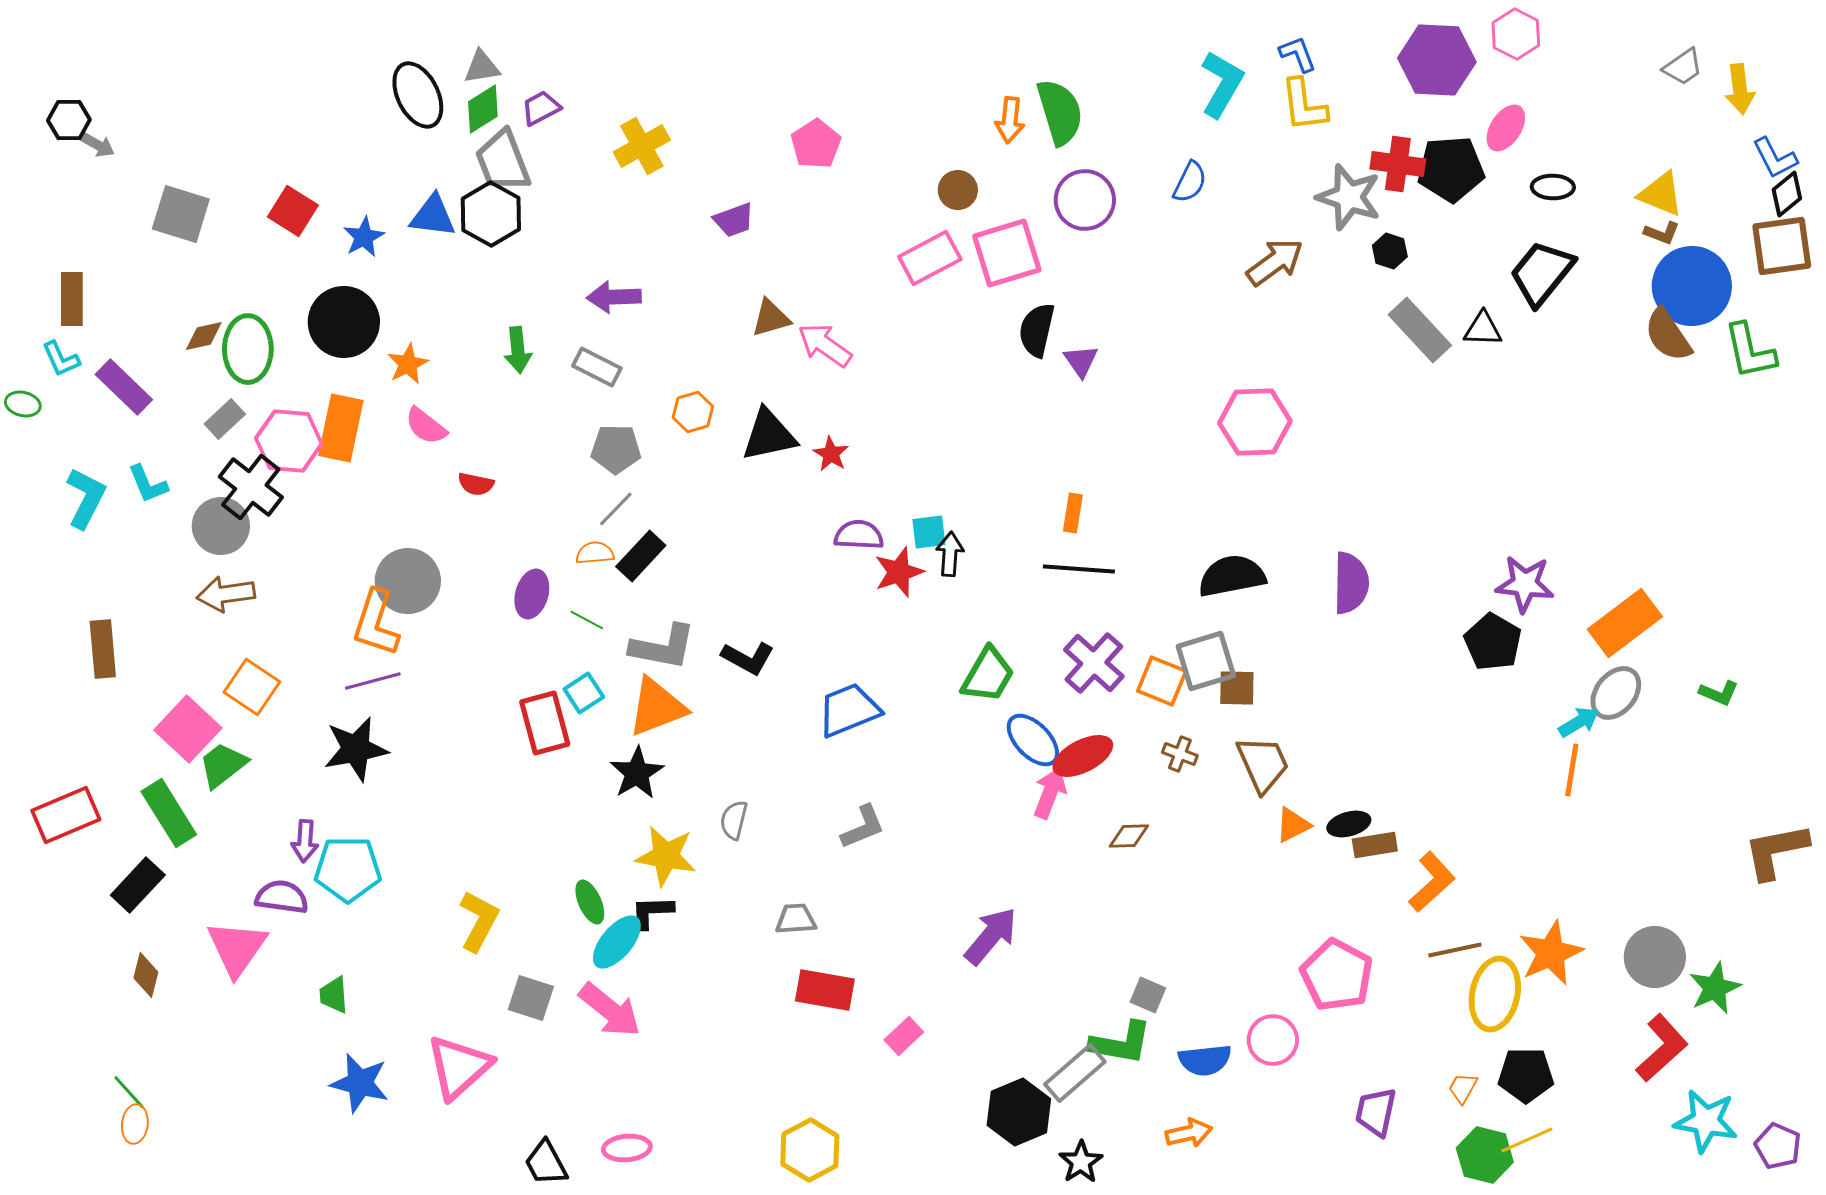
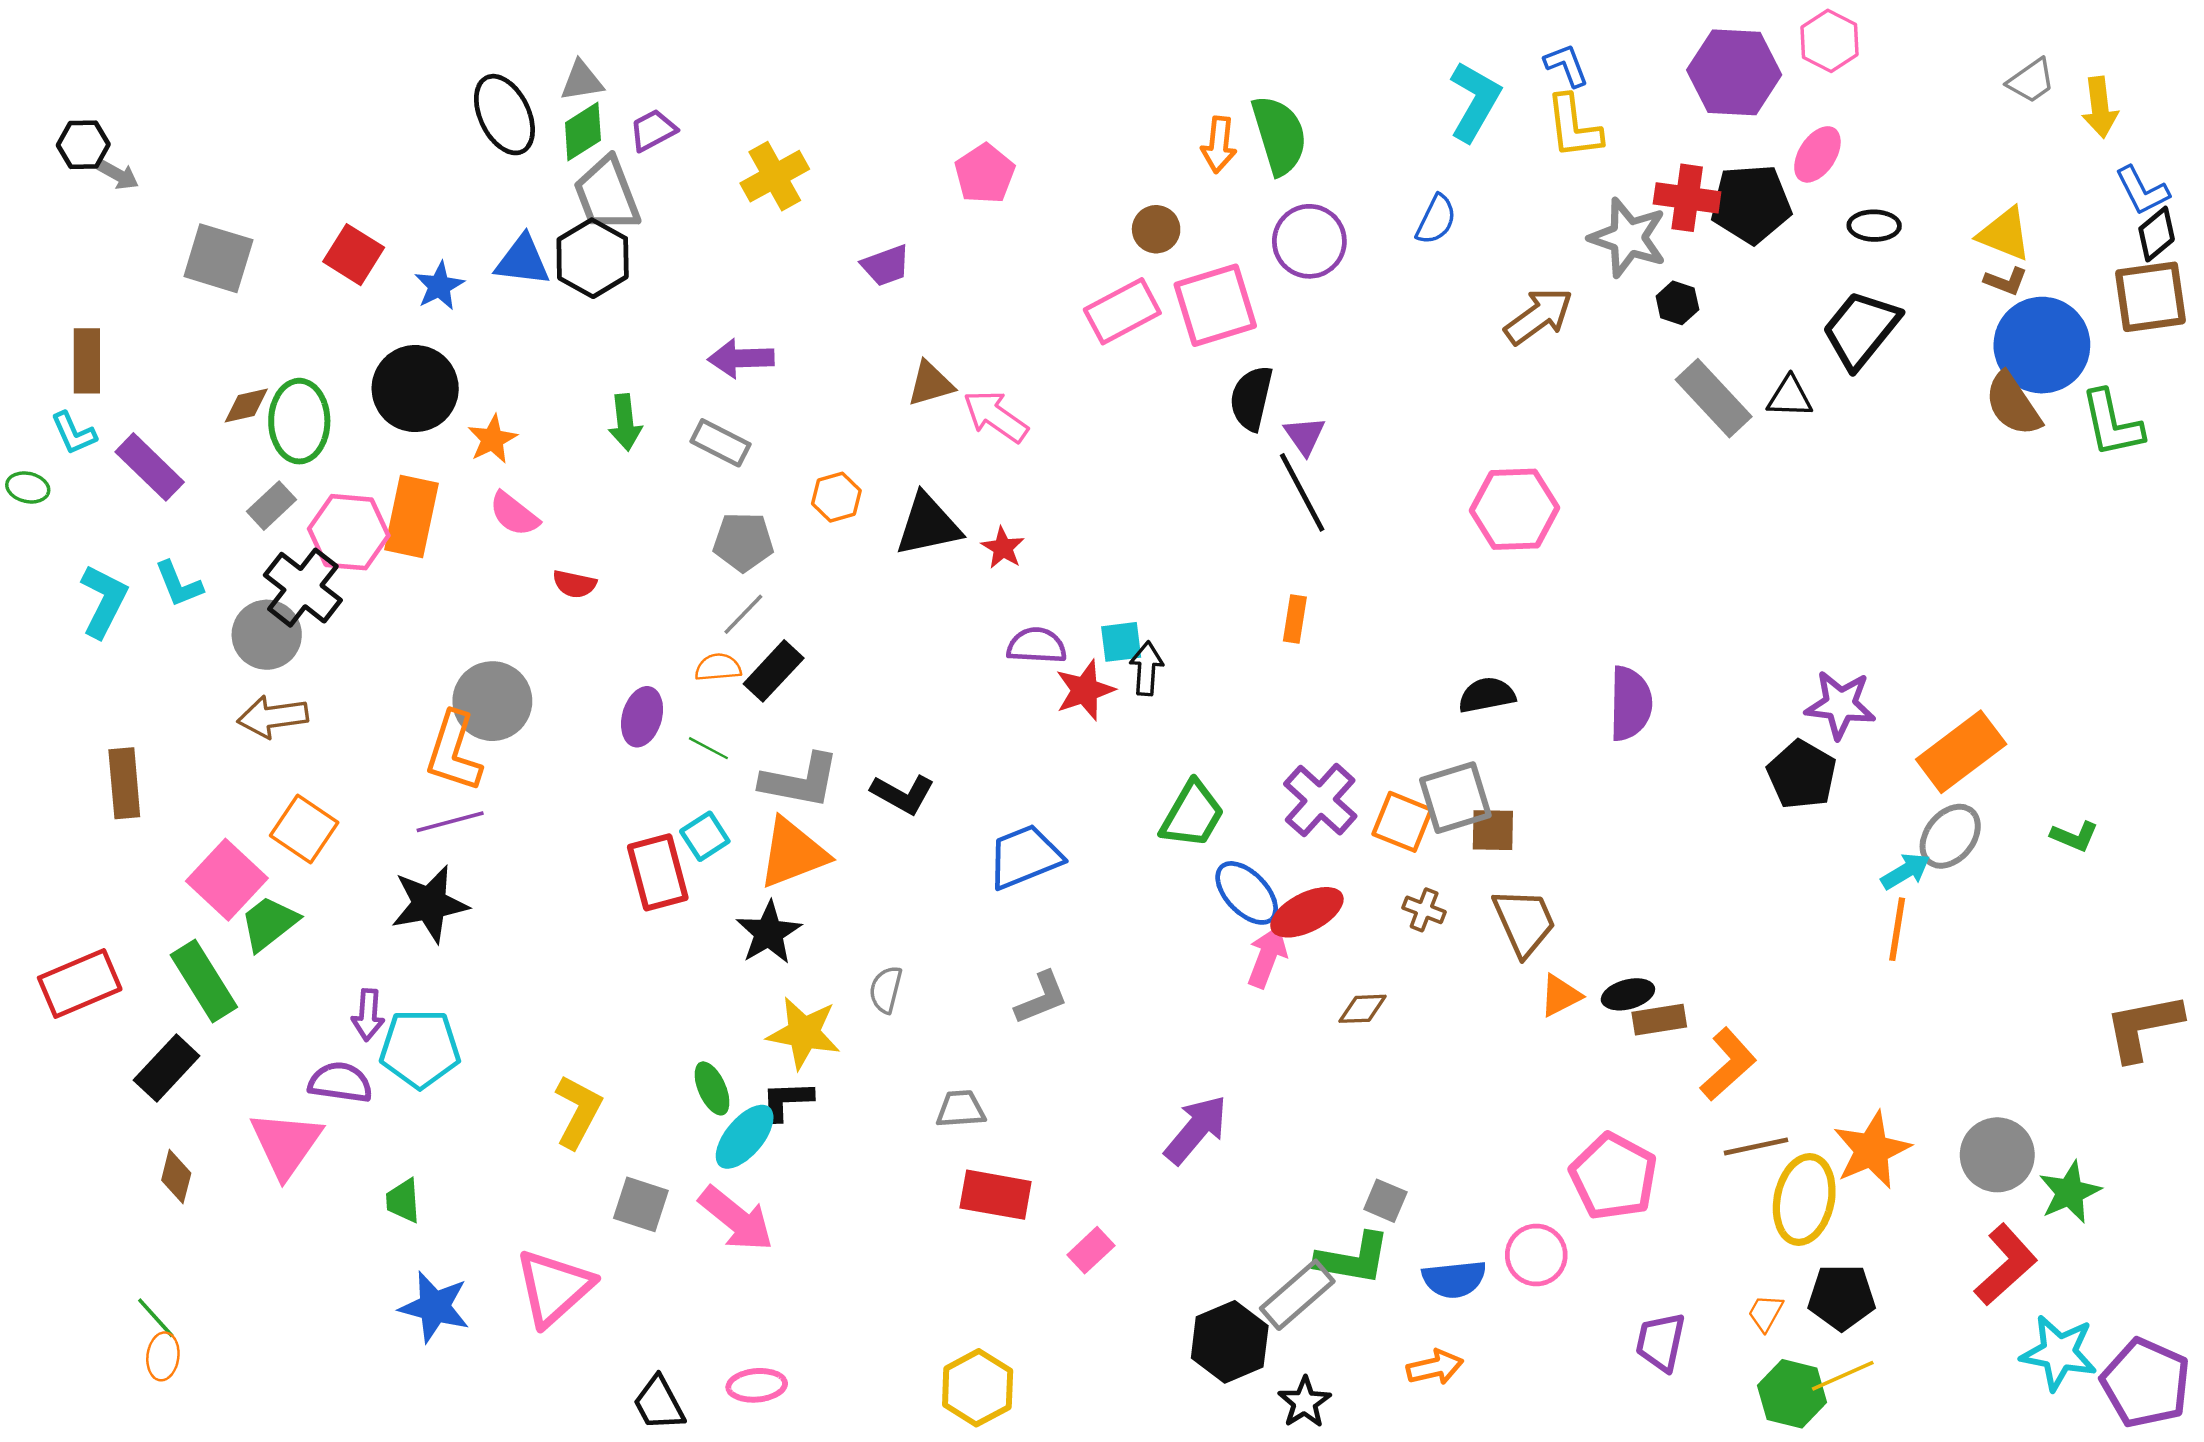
black line: (1079, 569) -> (1302, 492), moved, turned 58
black semicircle: (1232, 576) -> (1487, 695), size x0.7
purple pentagon: (1778, 1146) -> (2146, 1383), size x1.6

